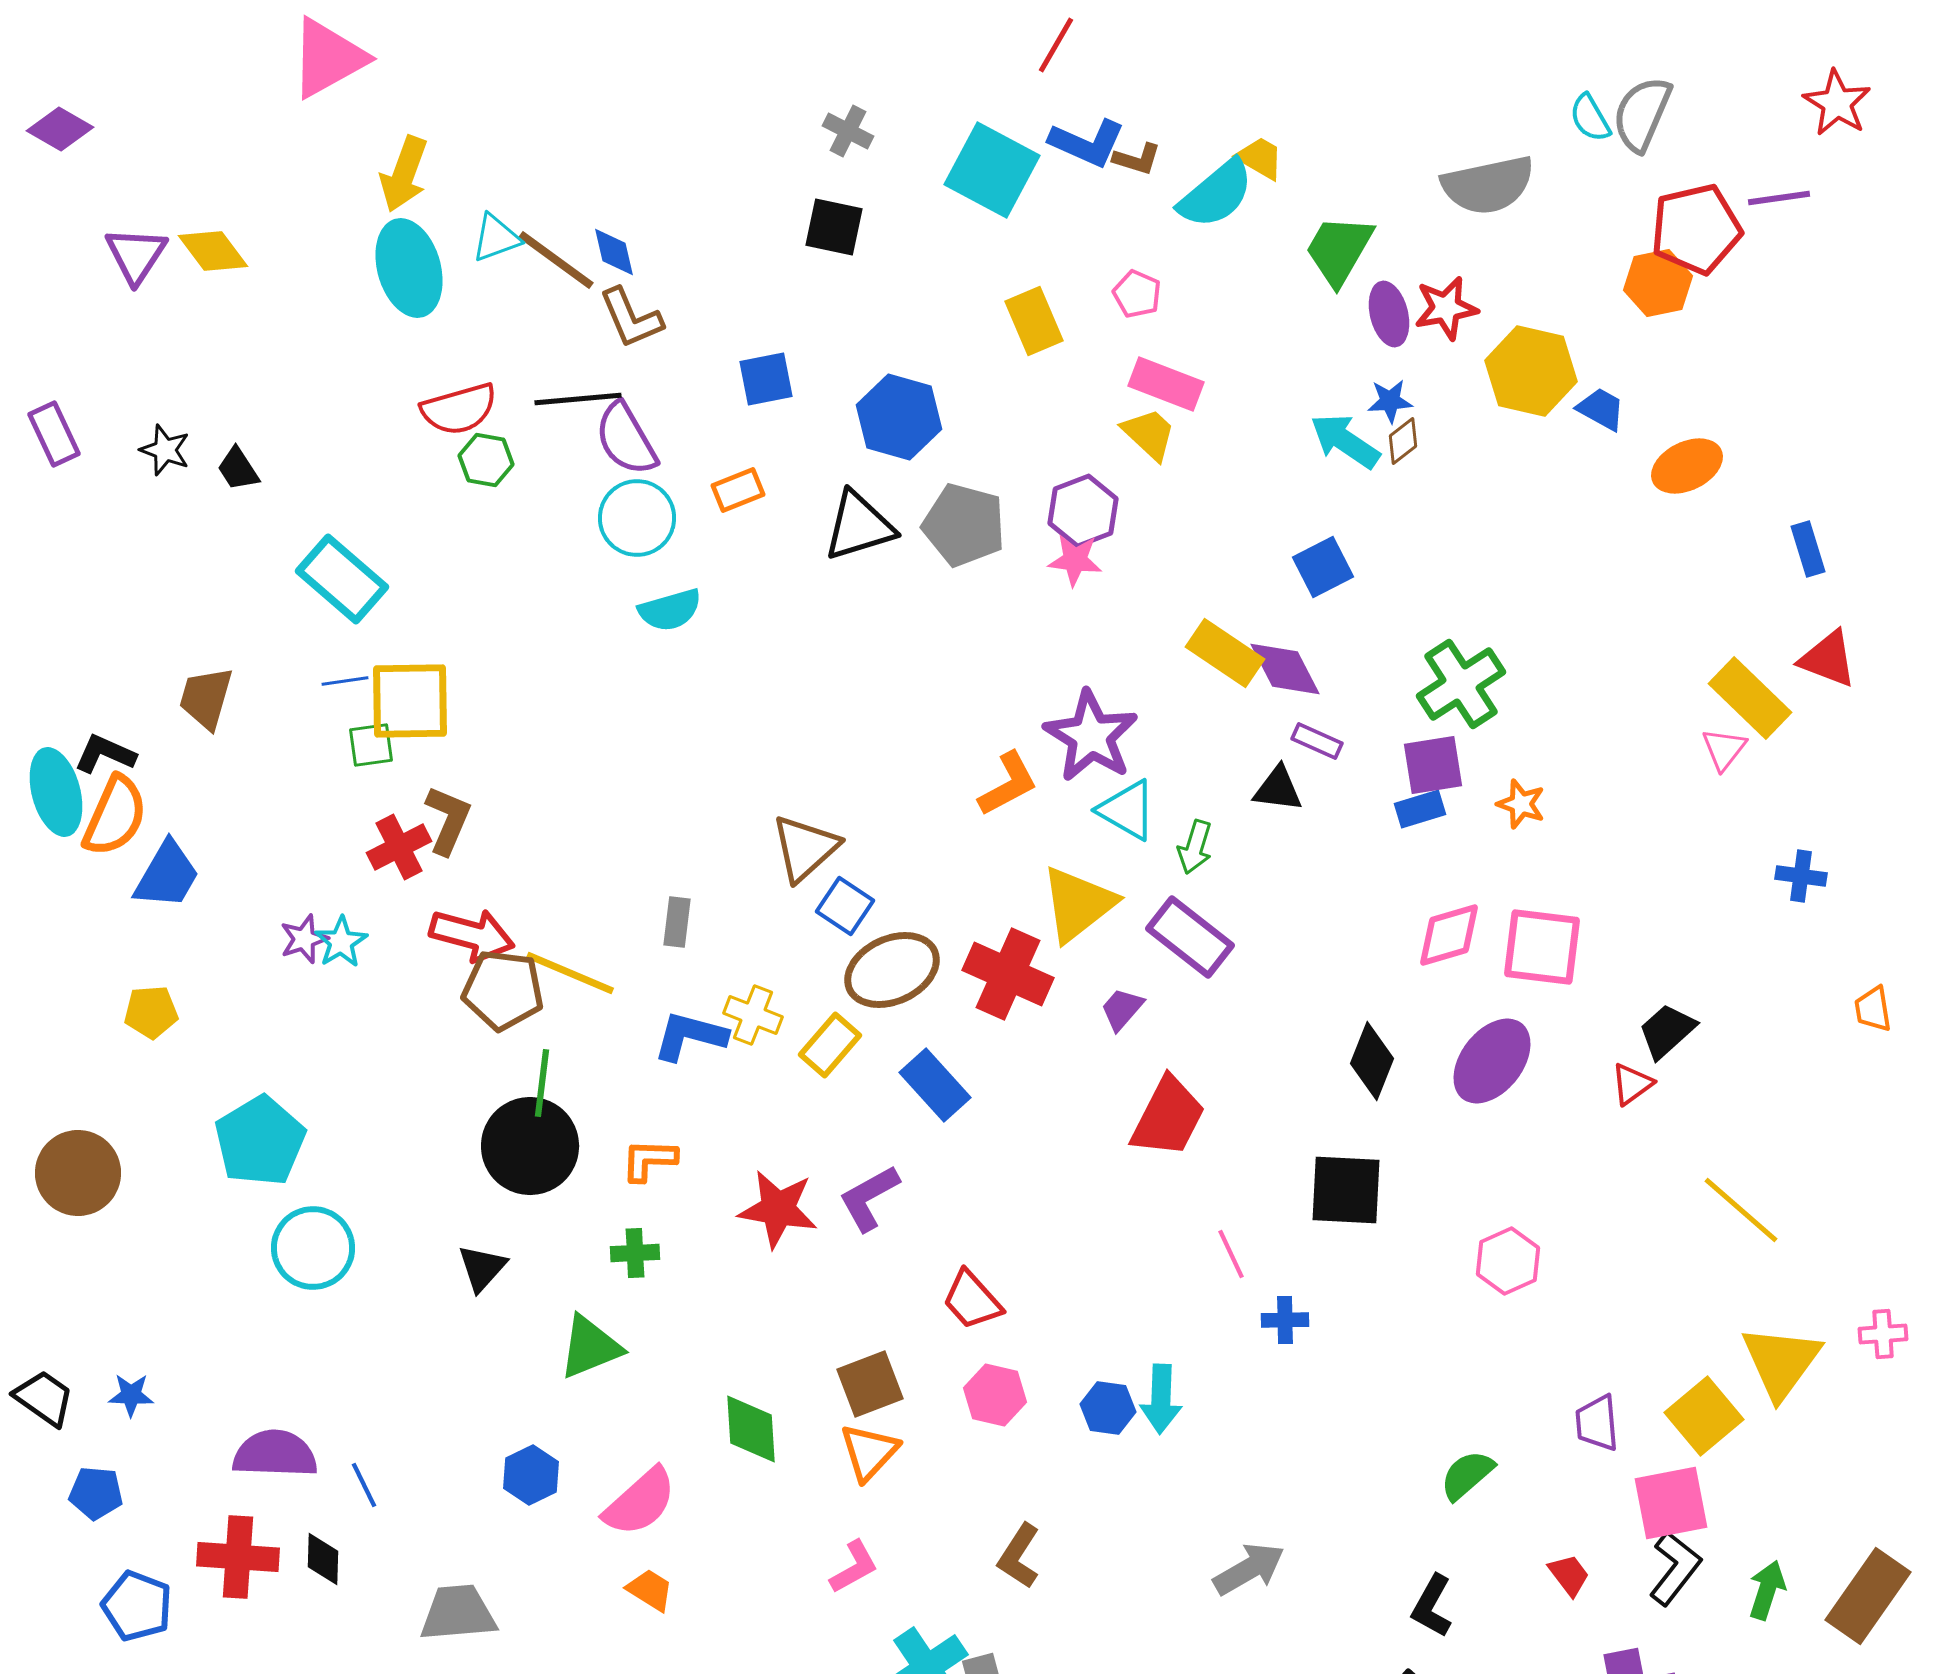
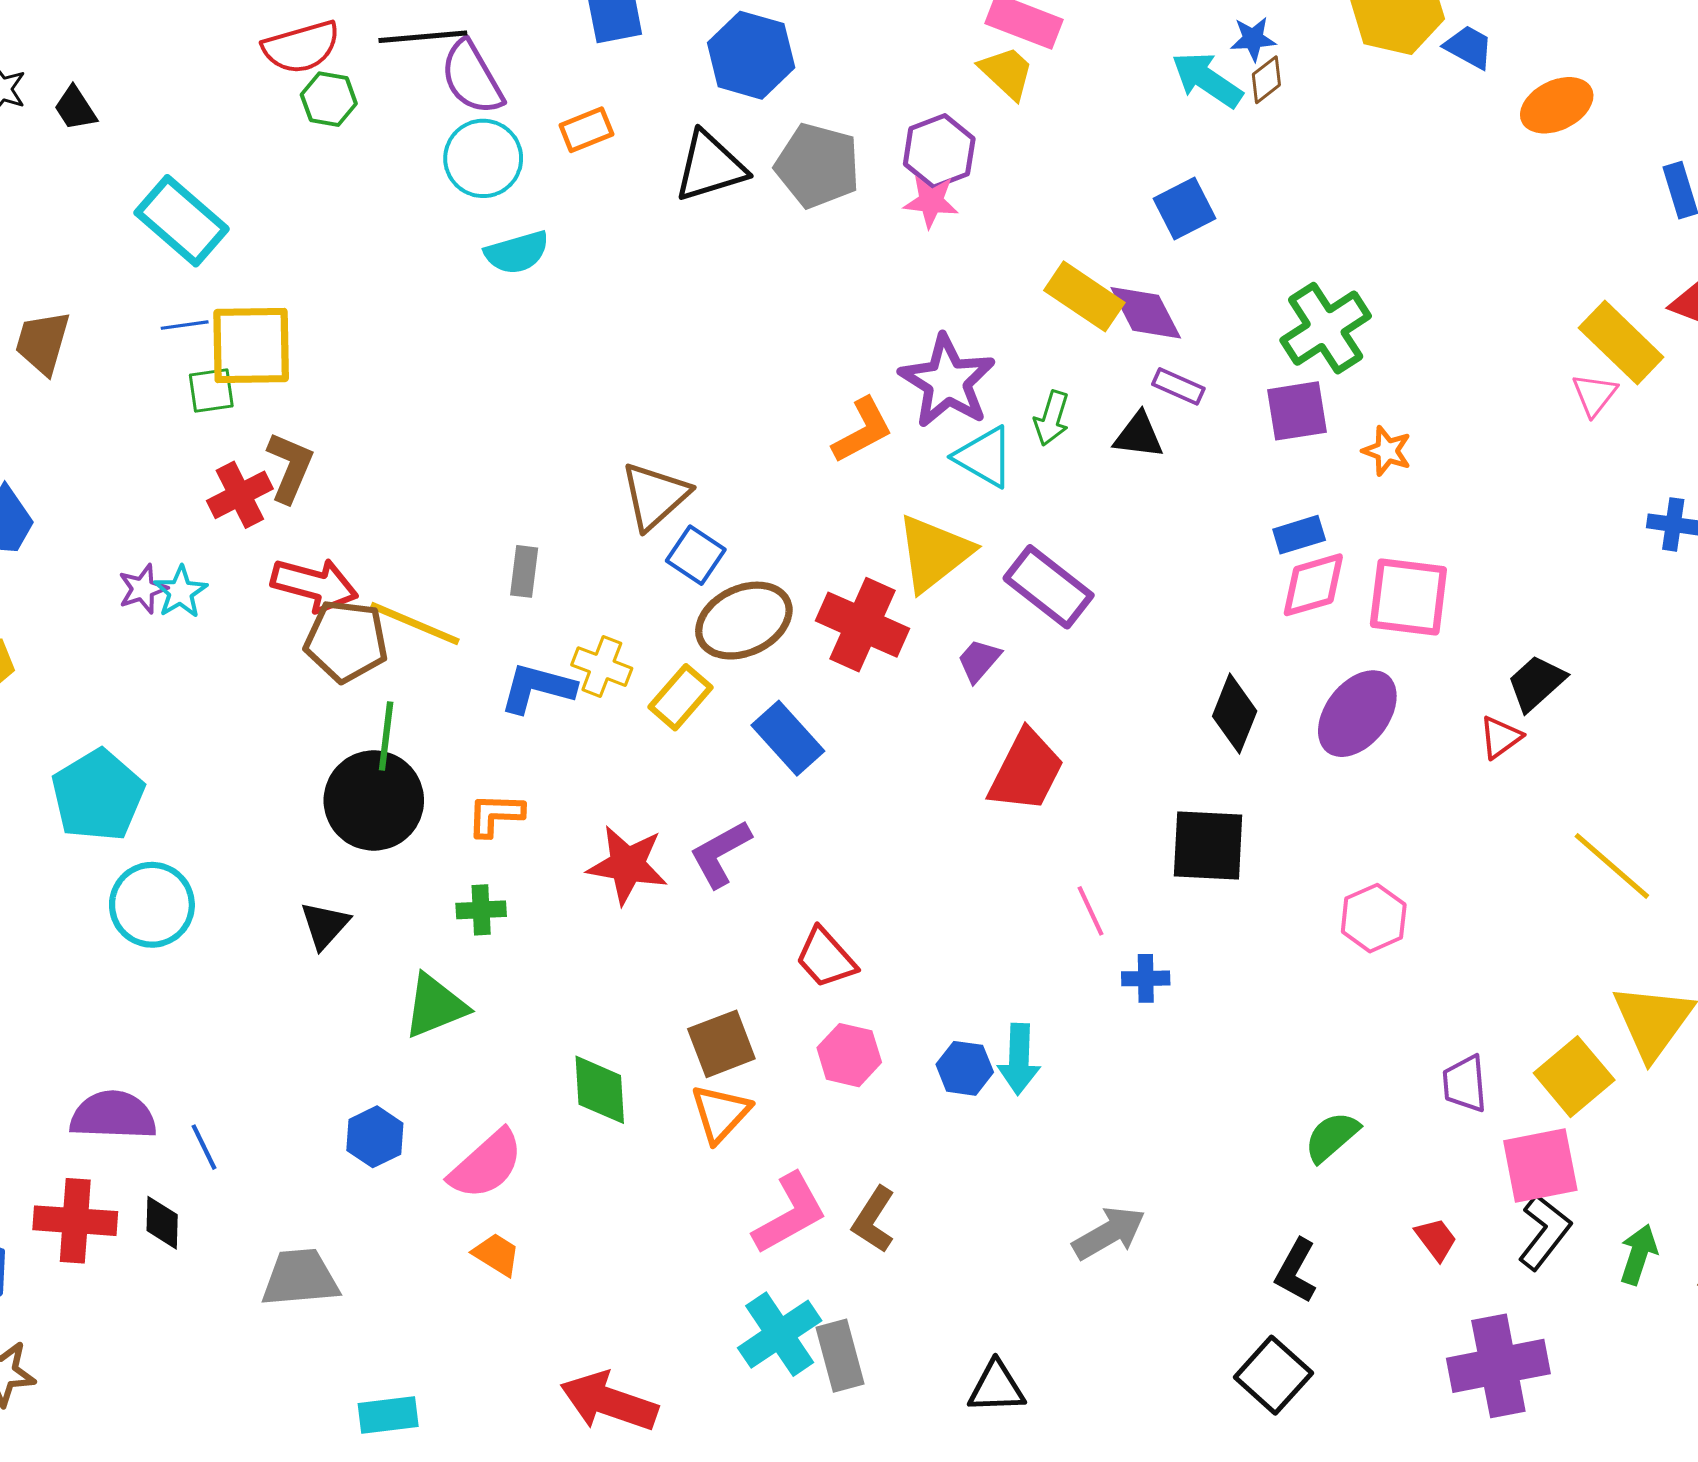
blue rectangle: (1420, 809) -> (1299, 535), moved
green arrow: (1195, 847) -> (1052, 418), moved
pink L-shape: (854, 1567) -> (790, 1214), moved, size x1.5

